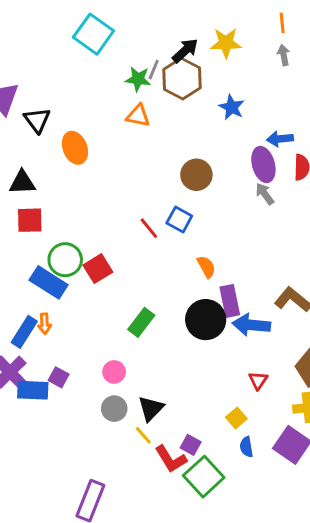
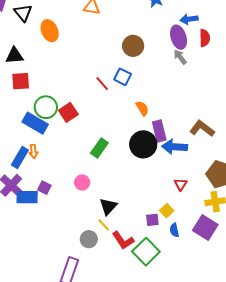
gray circle: (114, 409) -> (89, 239), moved
purple square: (191, 445) -> (152, 220), moved, turned -32

